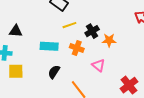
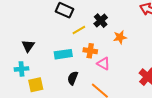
black triangle: (16, 31) -> (28, 46), turned -48
black cross: (92, 31) -> (101, 21), moved
pink triangle: (98, 65) -> (103, 64), moved

